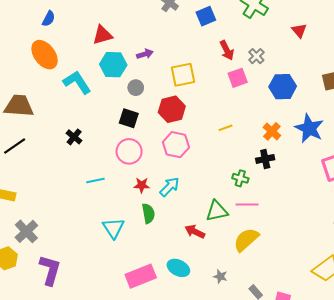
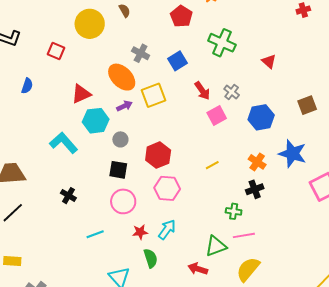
orange ellipse: (45, 55) -> (122, 77), moved
yellow square: (183, 75) -> (154, 95), moved

